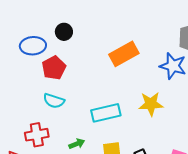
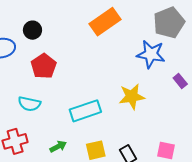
orange rectangle: (124, 54) -> (105, 22), moved
red pentagon: (54, 68) -> (44, 66), moved

